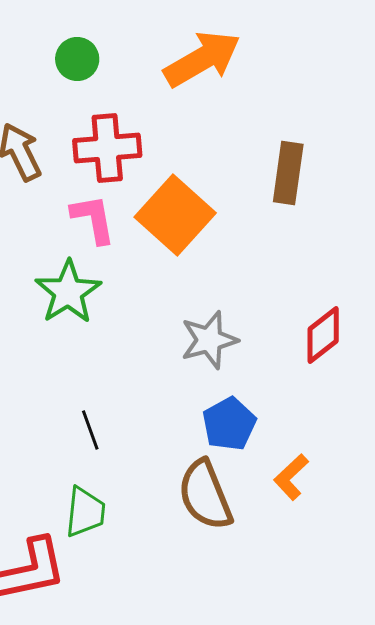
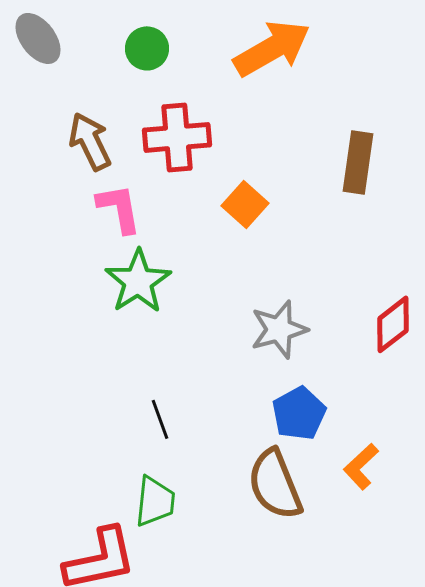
orange square: (175, 215) -> (245, 204), size x0.6
pink L-shape: (93, 219) -> (119, 208), moved

